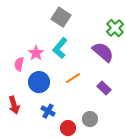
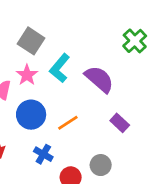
gray square: (61, 17) -> (31, 41), moved
purple semicircle: (103, 52) -> (99, 79), moved
orange line: (73, 78) -> (68, 123), moved

